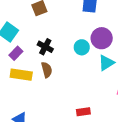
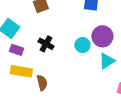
purple rectangle: (16, 53) -> (17, 50), turned 64
brown semicircle: (47, 70) -> (42, 83), moved

